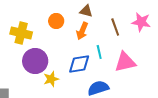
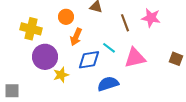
orange arrow: (82, 31) -> (76, 37), moved
cyan line: (99, 52) -> (109, 48), turned -40

